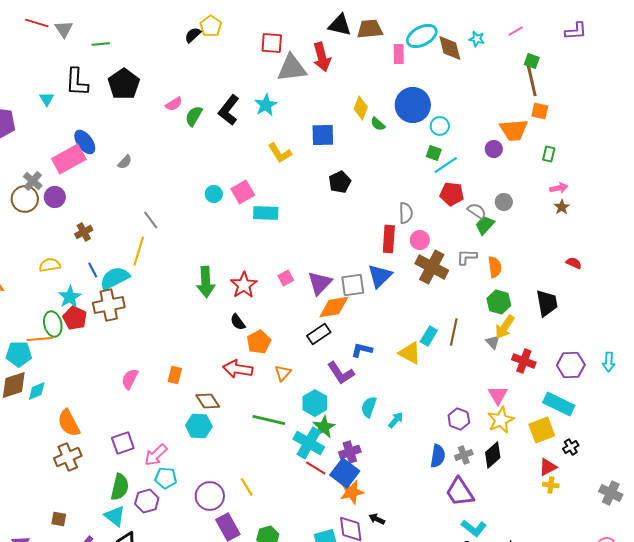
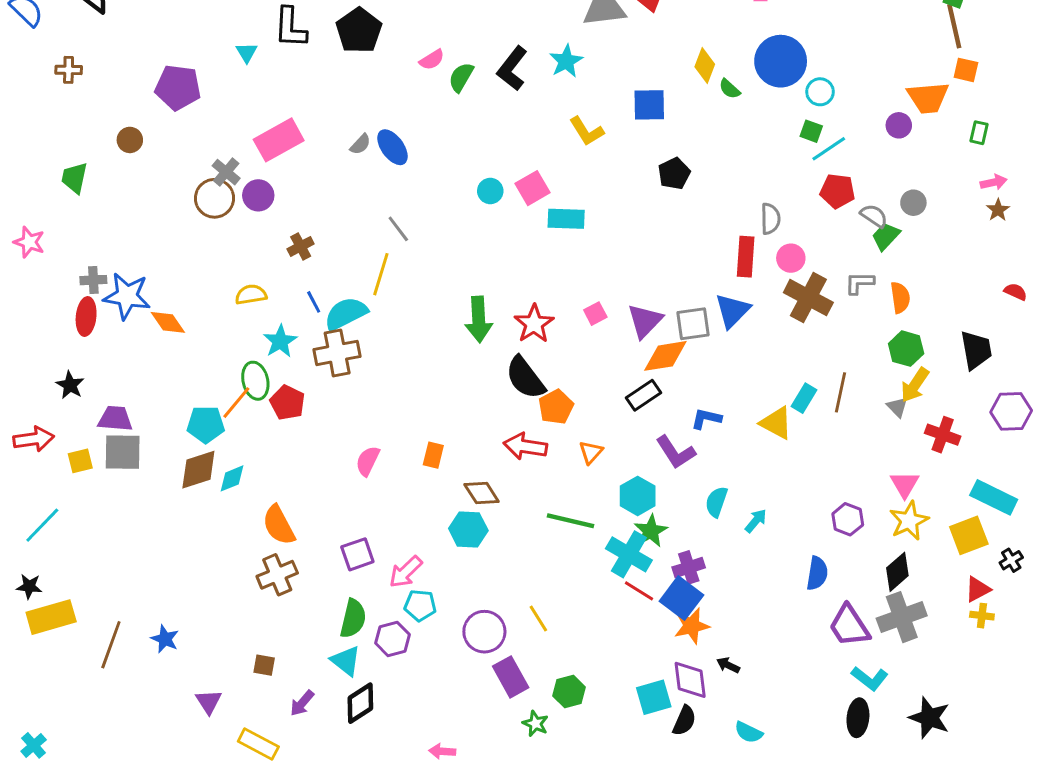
blue ellipse: (85, 142) -> (392, 147), moved
red pentagon: (75, 318) -> (287, 403), moved
black semicircle: (238, 322) -> (525, 378), size x1.8
orange line: (40, 339) -> (236, 403), turned -45
purple hexagon: (571, 365) -> (1011, 411), moved
gray cross: (464, 455) -> (902, 617), moved, size x1.8

